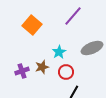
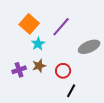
purple line: (73, 16) -> (61, 27), moved
cyan star: (59, 52) -> (38, 44), moved

